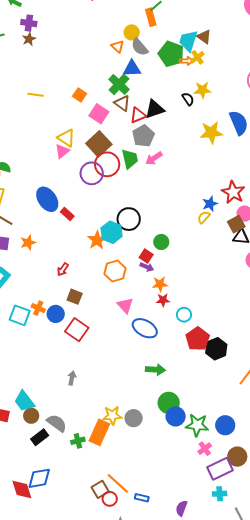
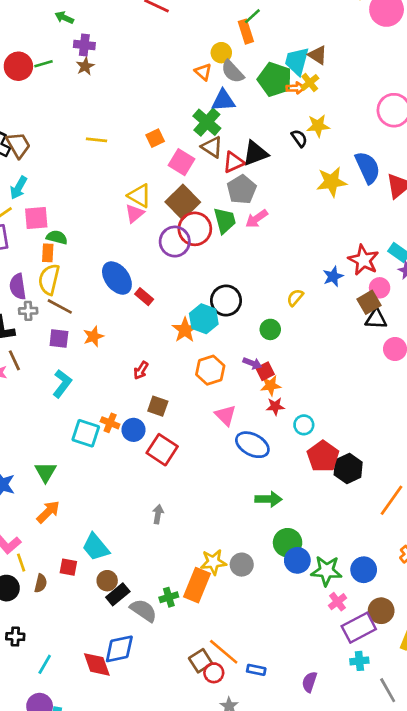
orange square: (80, 95) -> (155, 138), turned 32
yellow semicircle: (204, 217) -> (295, 298), moved
red square: (146, 256) -> (265, 371), moved, turned 32
brown circle: (31, 416) -> (107, 581), moved
gray semicircle: (57, 423) -> (143, 610), moved

